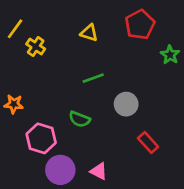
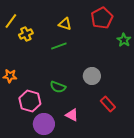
yellow cross: (36, 47) -> (26, 34), turned 32
green line: (93, 78) -> (59, 46), moved
pink triangle: (99, 171) -> (72, 115), moved

